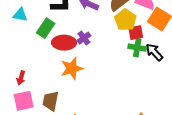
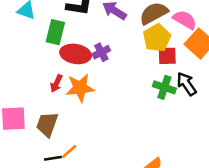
green rectangle: (46, 28) -> (55, 32), turned -30
green cross: (137, 48) -> (164, 87), moved
red arrow: (21, 78) -> (56, 83), moved

